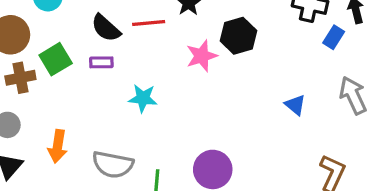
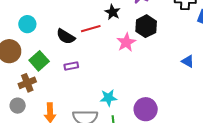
purple rectangle: (101, 62) -> (71, 66), moved
brown cross: (20, 78) -> (27, 83), moved
cyan star: (143, 98) -> (108, 98), moved

